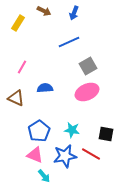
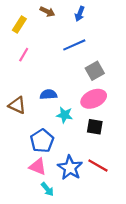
pink line: (22, 67) -> (24, 55), moved
cyan star: (72, 130) -> (65, 115), moved
black square: (106, 134) -> (95, 127), moved
blue star: (65, 156) -> (70, 168), turned -30

